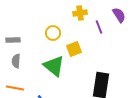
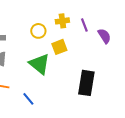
yellow cross: (80, 13) -> (62, 21), moved
purple semicircle: (119, 15) -> (104, 36), moved

